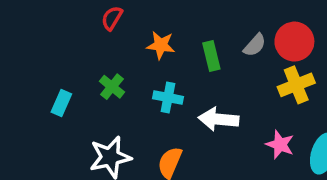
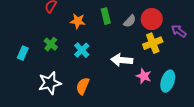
green rectangle: (211, 56) -> (106, 16), moved
cyan cross: (168, 98) -> (82, 50), turned 35
white arrow: (219, 119) -> (122, 60), moved

